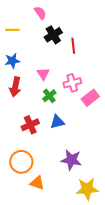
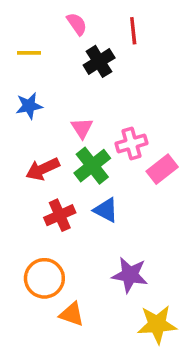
red line: (73, 46) -> (133, 31), moved
red arrow: (15, 87) -> (43, 169), moved, turned 54
green cross: (49, 96) -> (92, 166), size x1.5
blue triangle: (57, 122) -> (106, 210), turned 42

